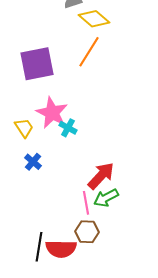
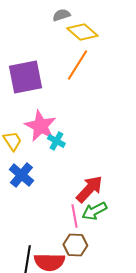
blue cross: (33, 162) -> (21, 175), size x1.4

